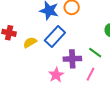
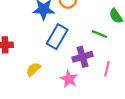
yellow semicircle: (30, 42) -> (33, 69), moved
green line: (95, 53) -> (99, 34), moved

